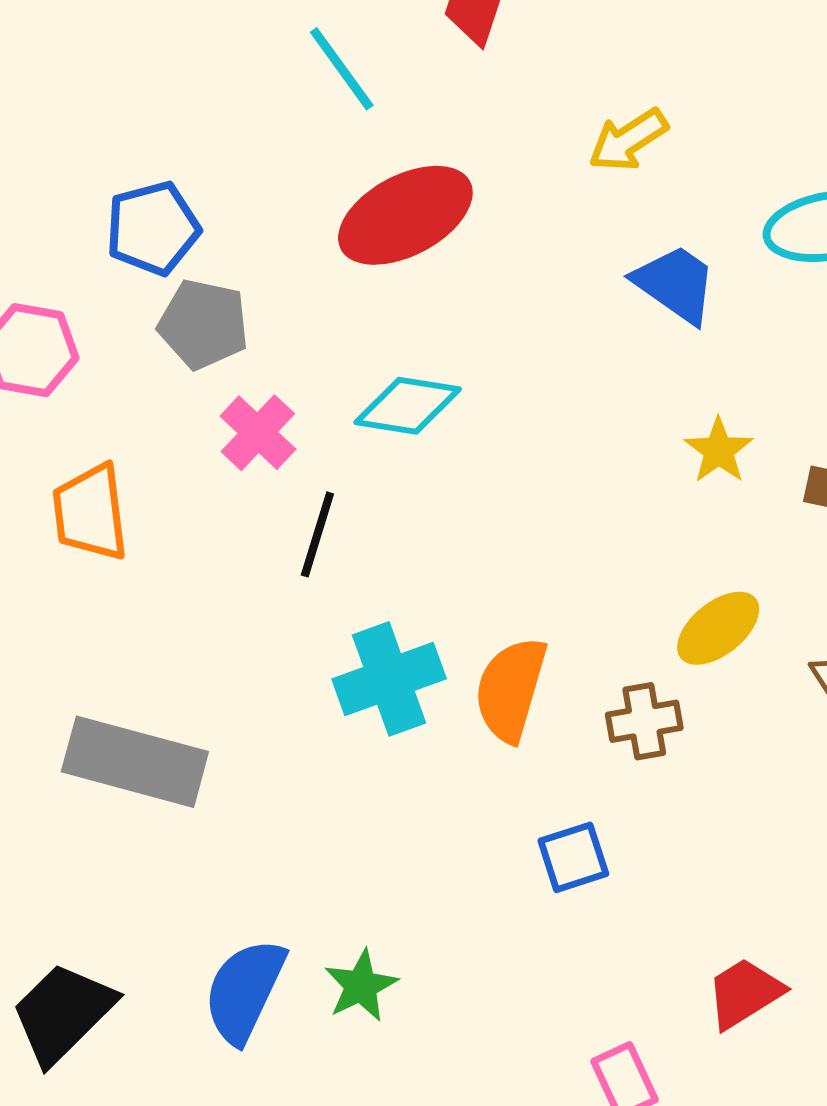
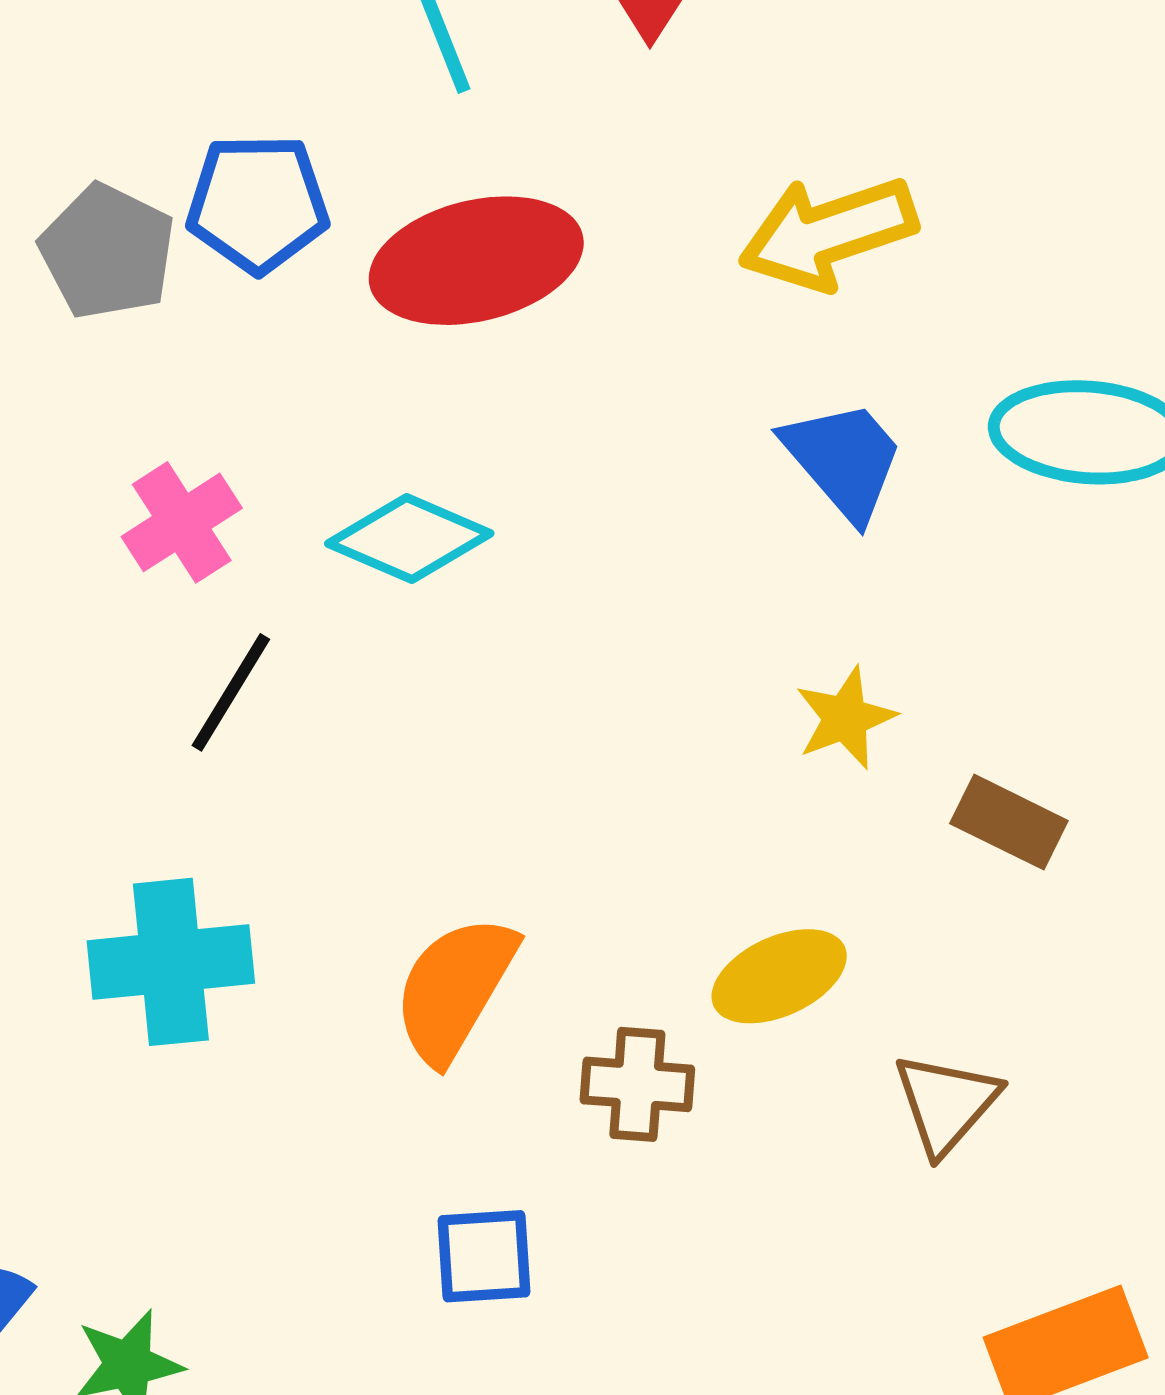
yellow arrow: (628, 140) -> (828, 233), size x1.4
blue pentagon: (153, 228) -> (258, 203), moved
gray pentagon: (203, 324) -> (107, 252), moved
cyan cross: (389, 679) -> (171, 962), moved

